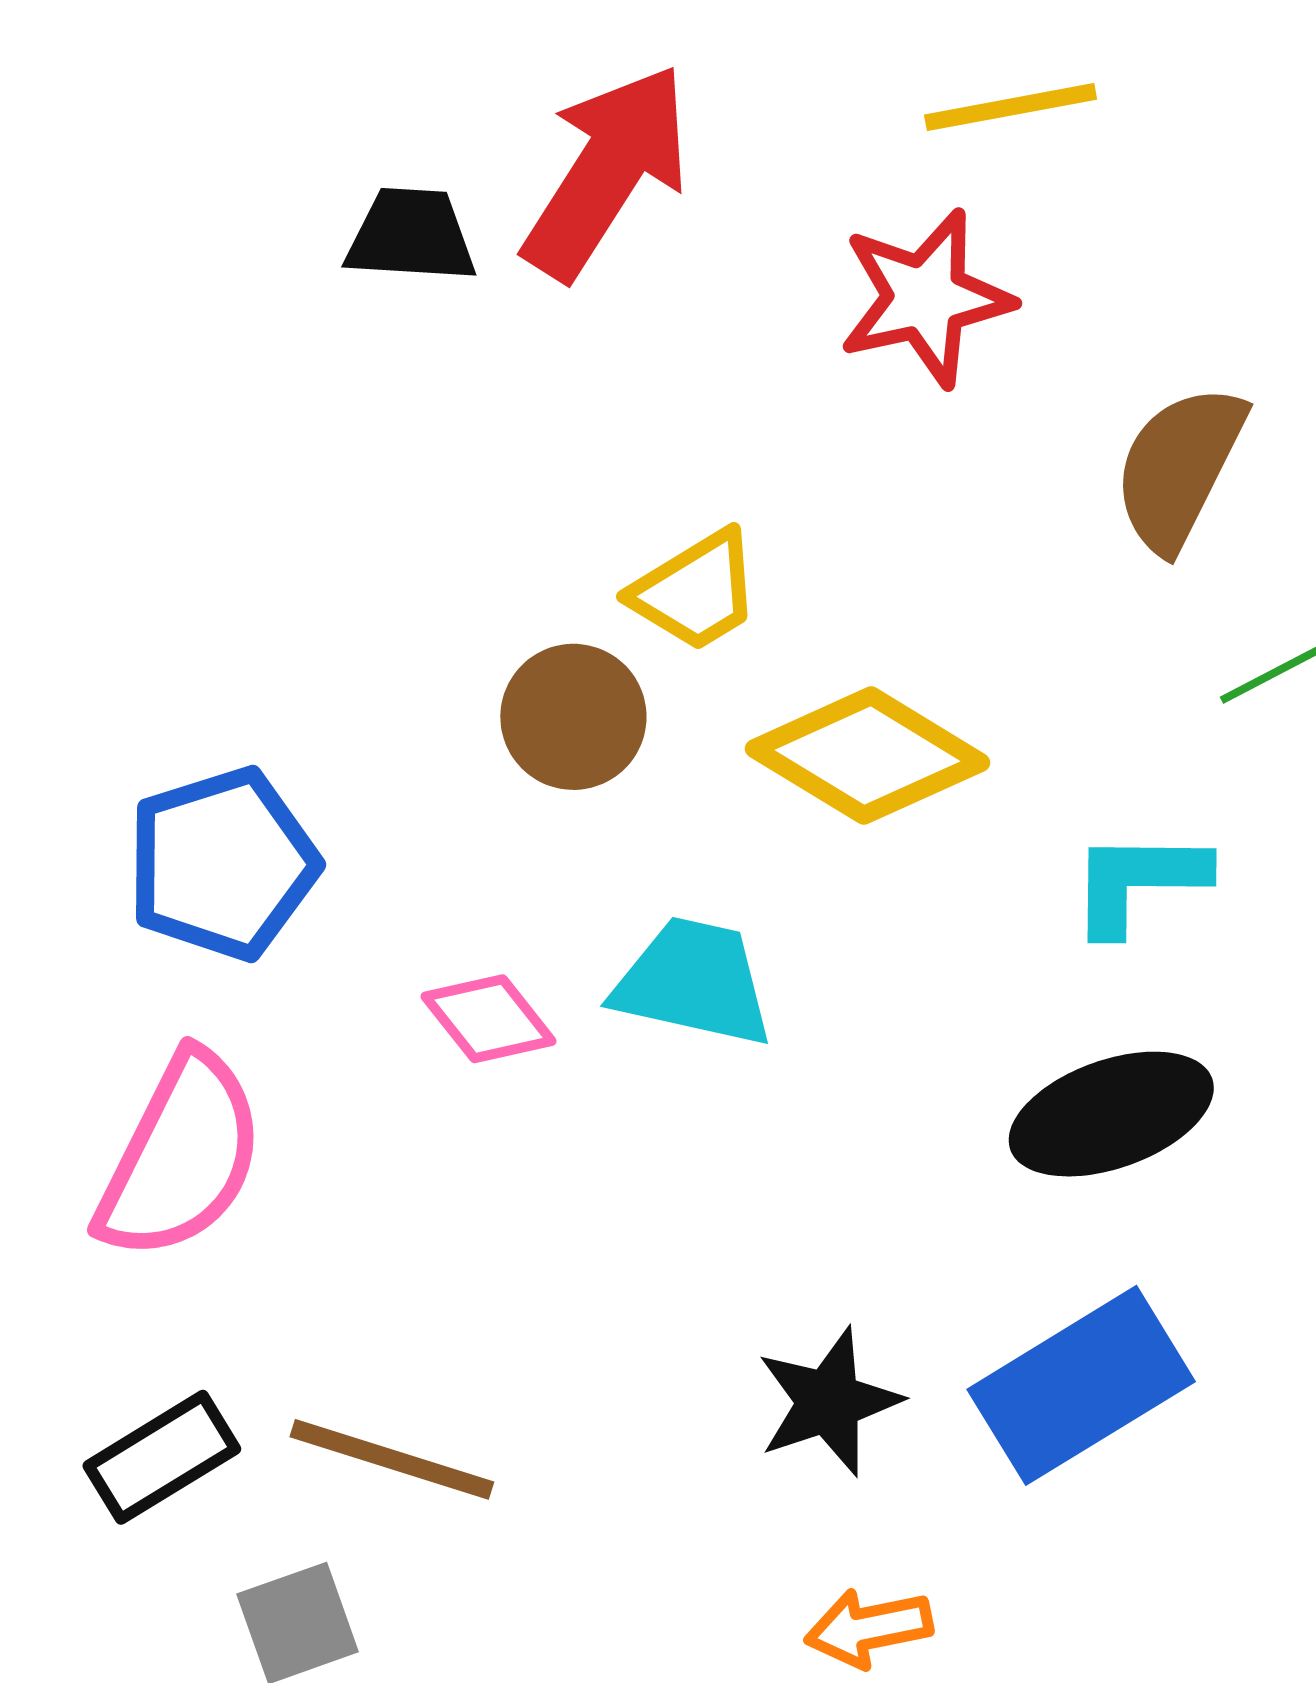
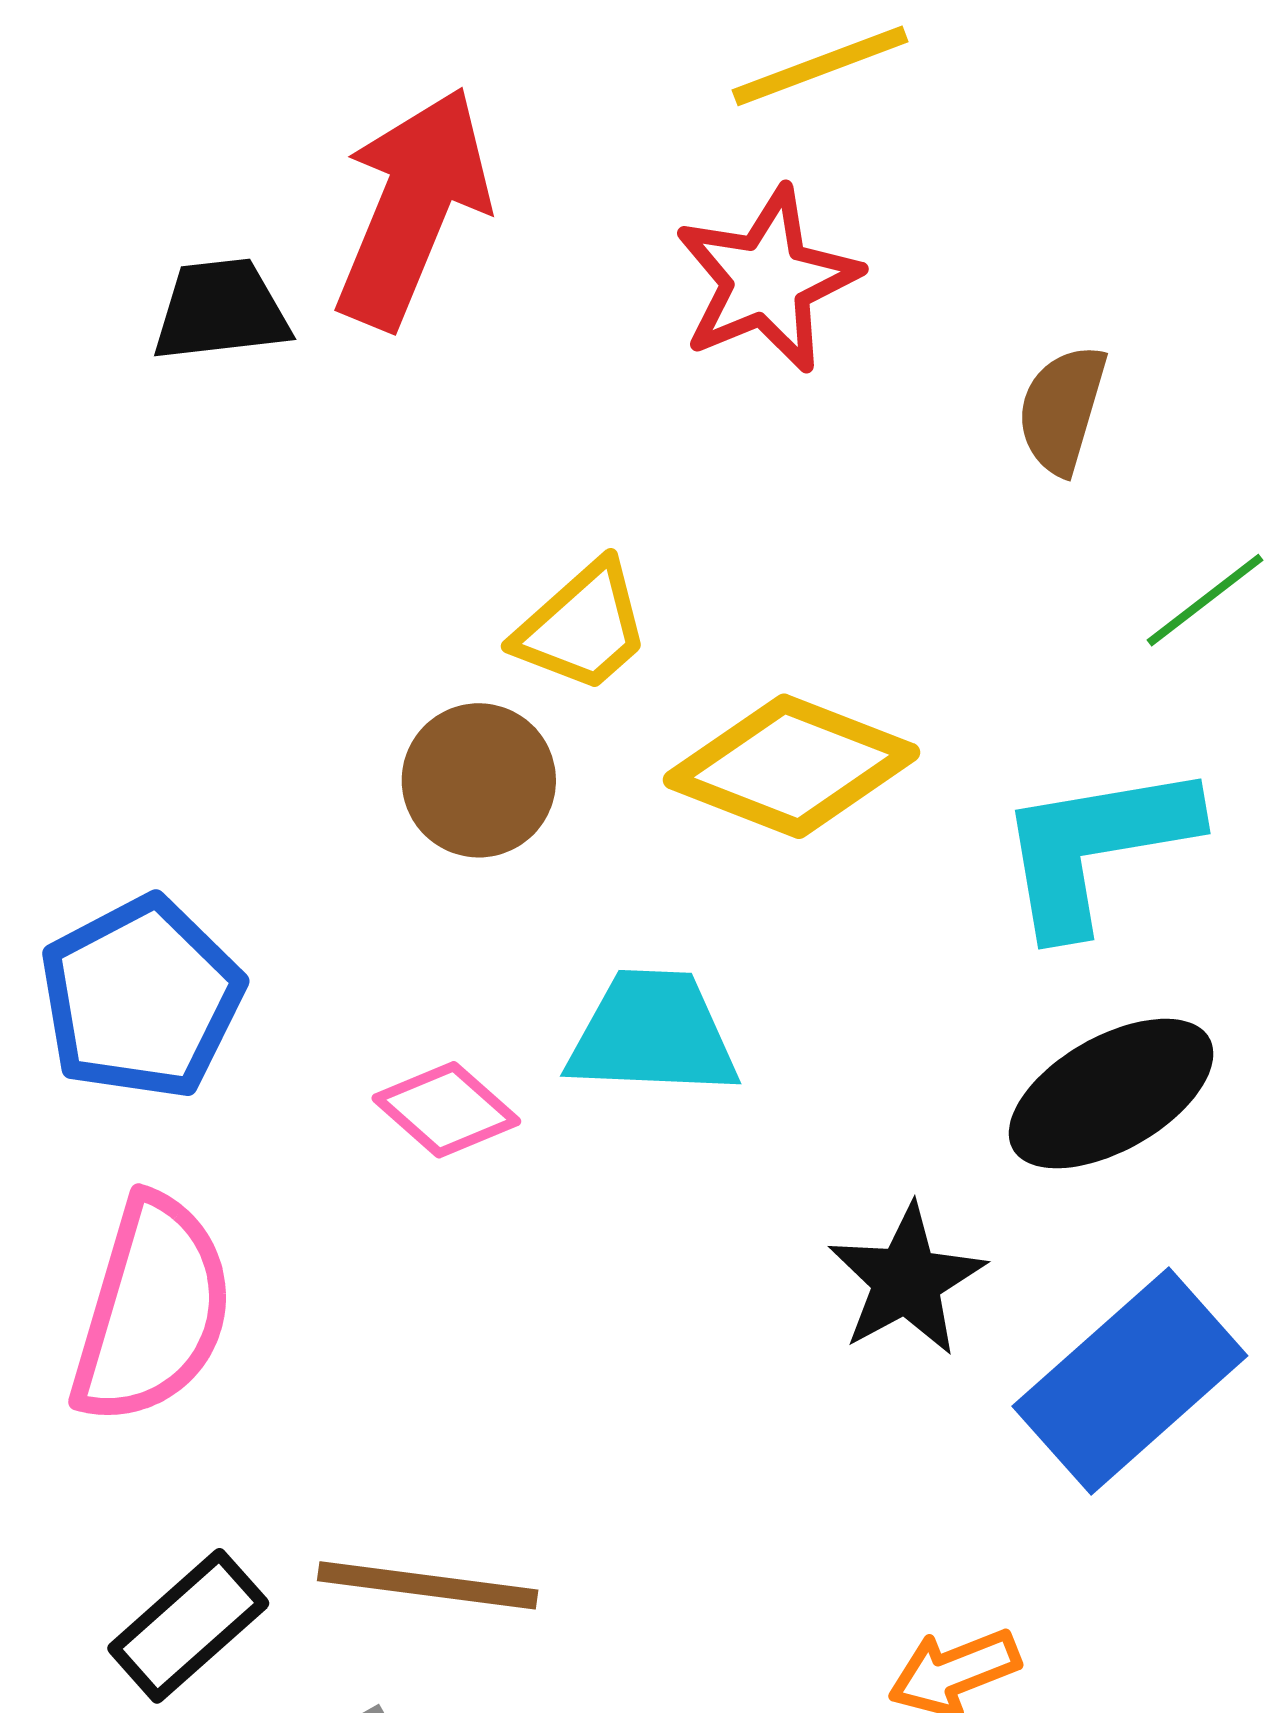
brown semicircle: (1179, 468) -> (1062, 409), size x0.7
cyan L-shape: (1138, 882) -> (1096, 847), size x1.4
black star: (829, 1402) -> (907, 1280), moved

